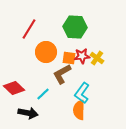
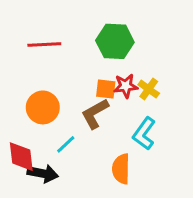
red line: (29, 29) -> (44, 44), turned 55
orange circle: (46, 52) -> (43, 107), moved
red diamond: (14, 88) -> (21, 157), moved, turned 40
cyan L-shape: (82, 93) -> (144, 134), moved

